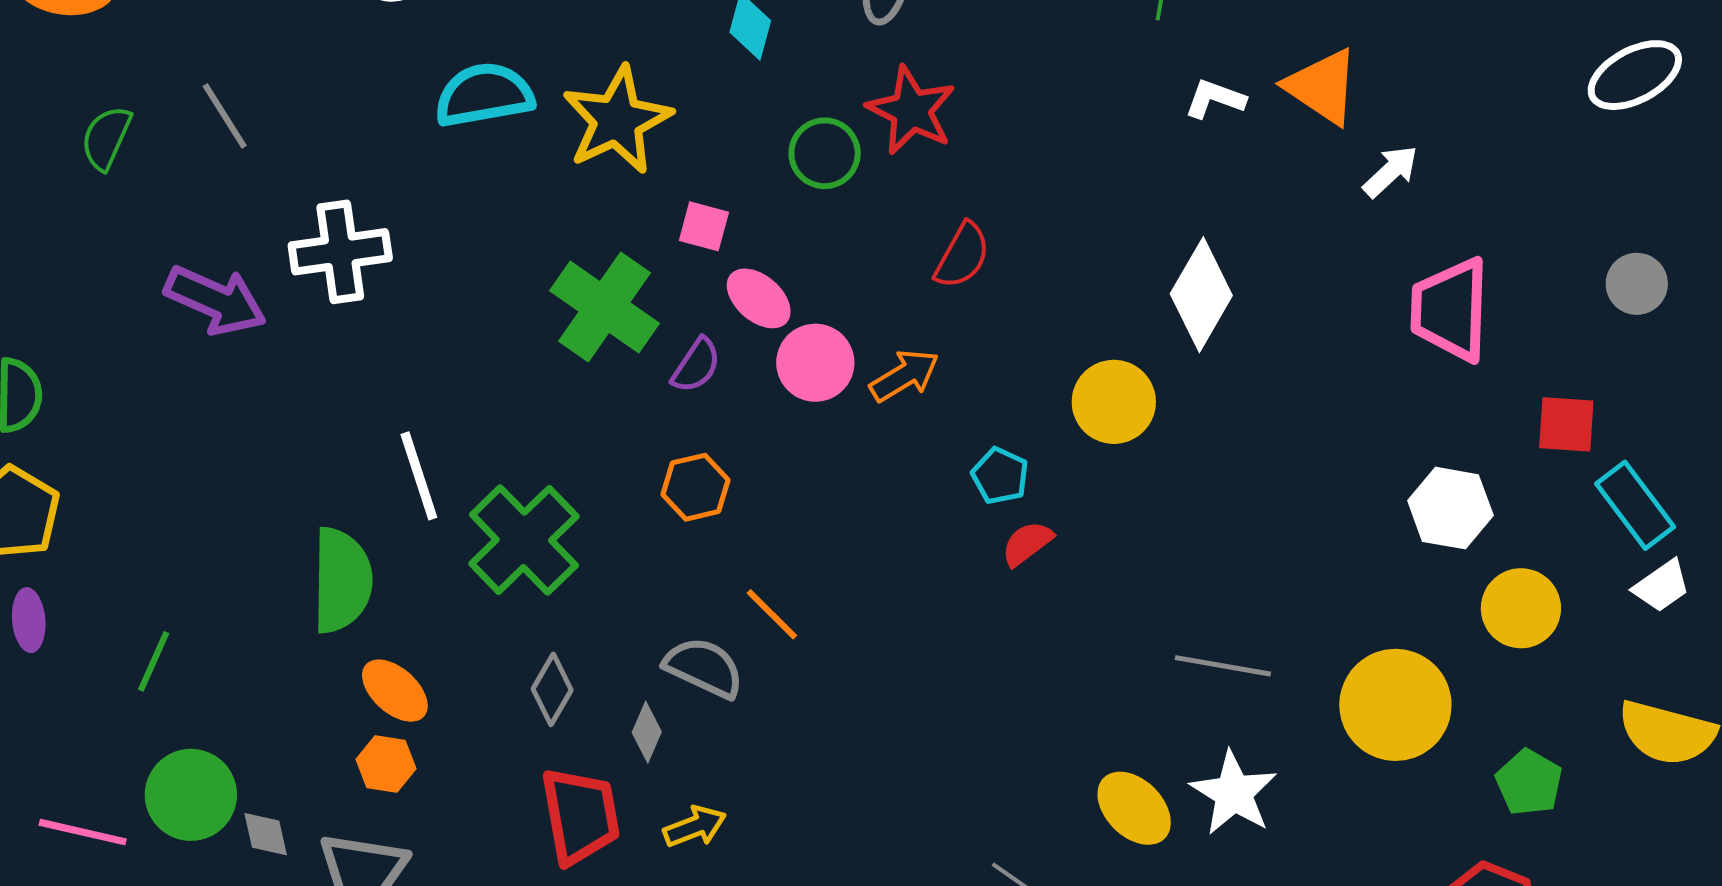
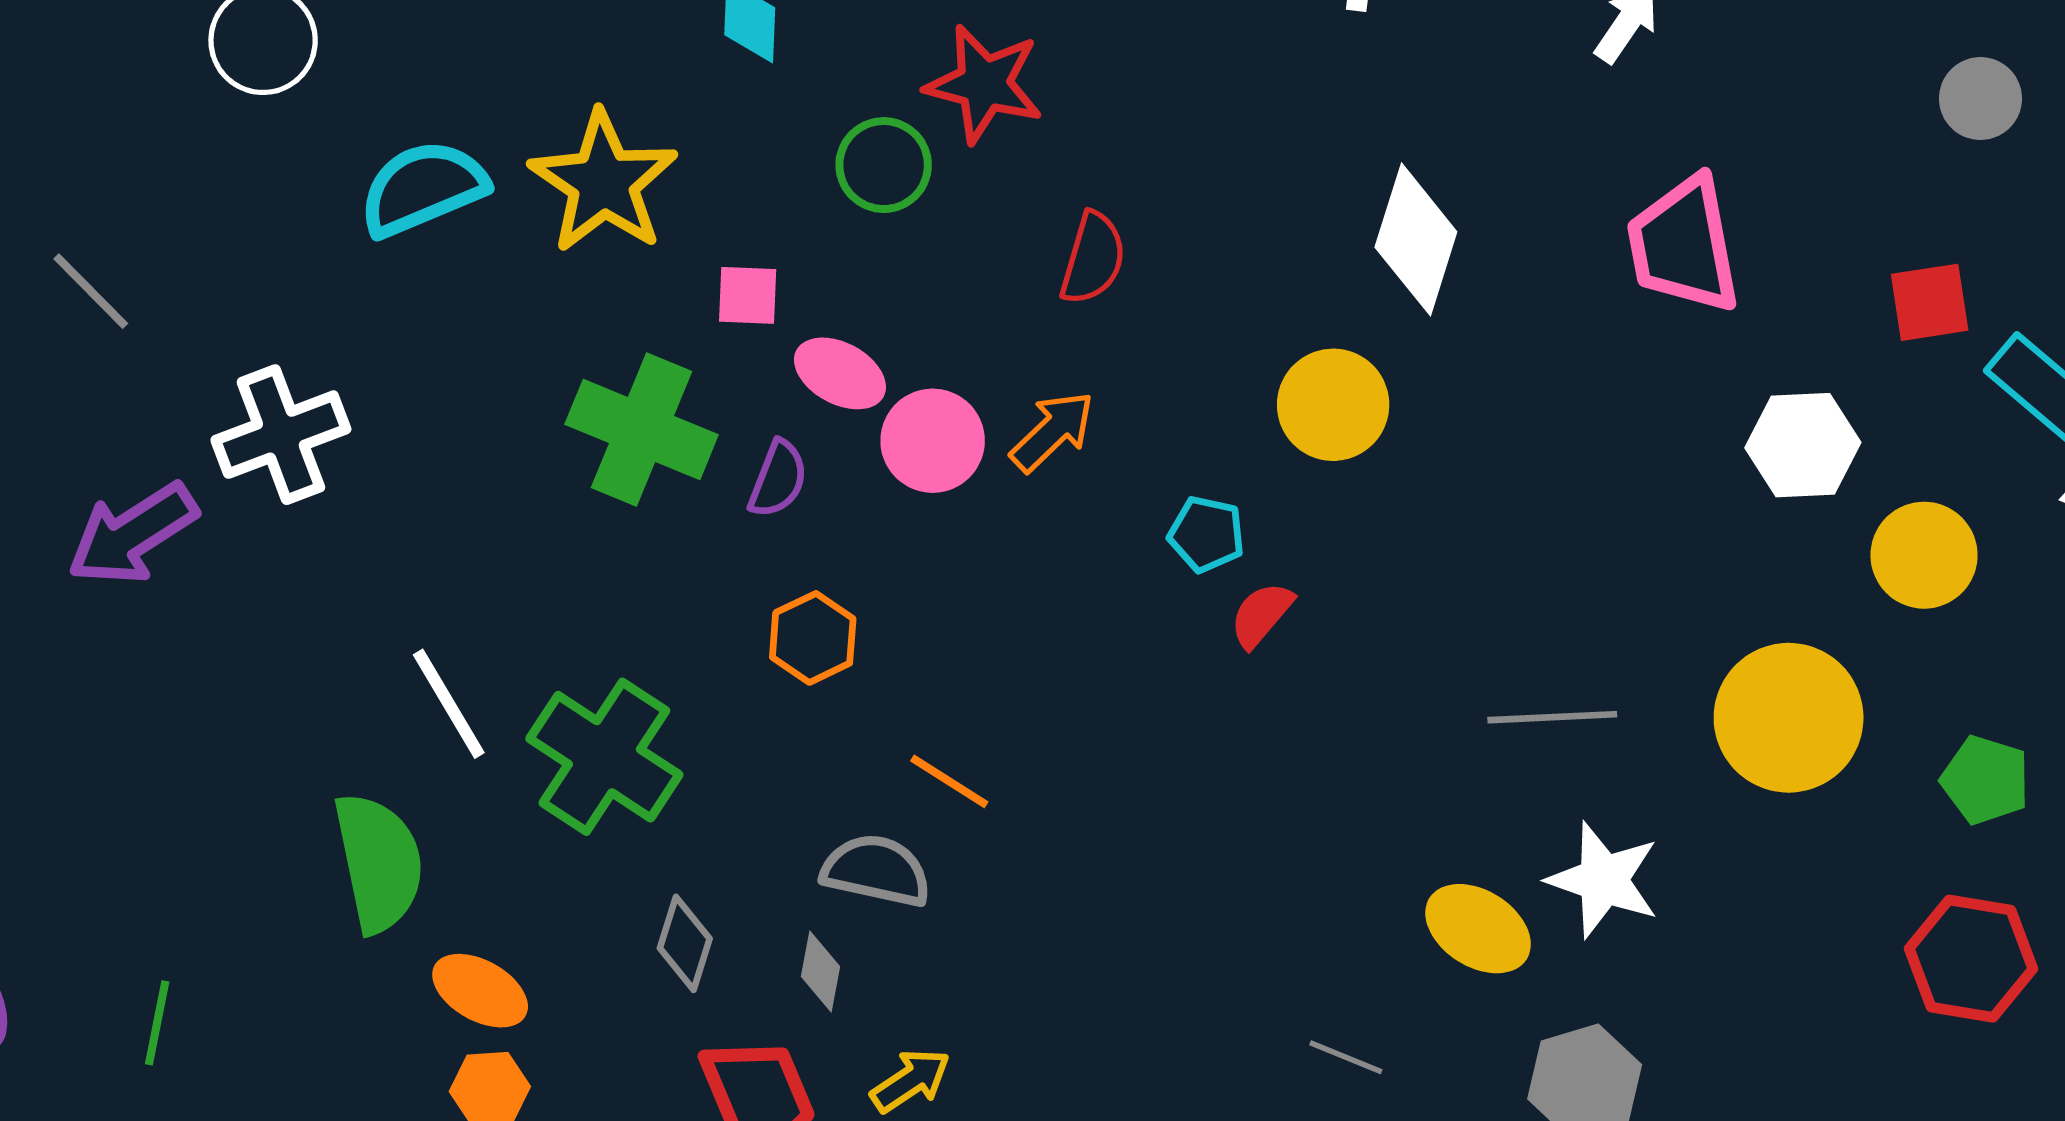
purple arrow: (216, 300) -> (132, 534), turned 136
pink trapezoid: (1450, 310) -> (1684, 245), moved

